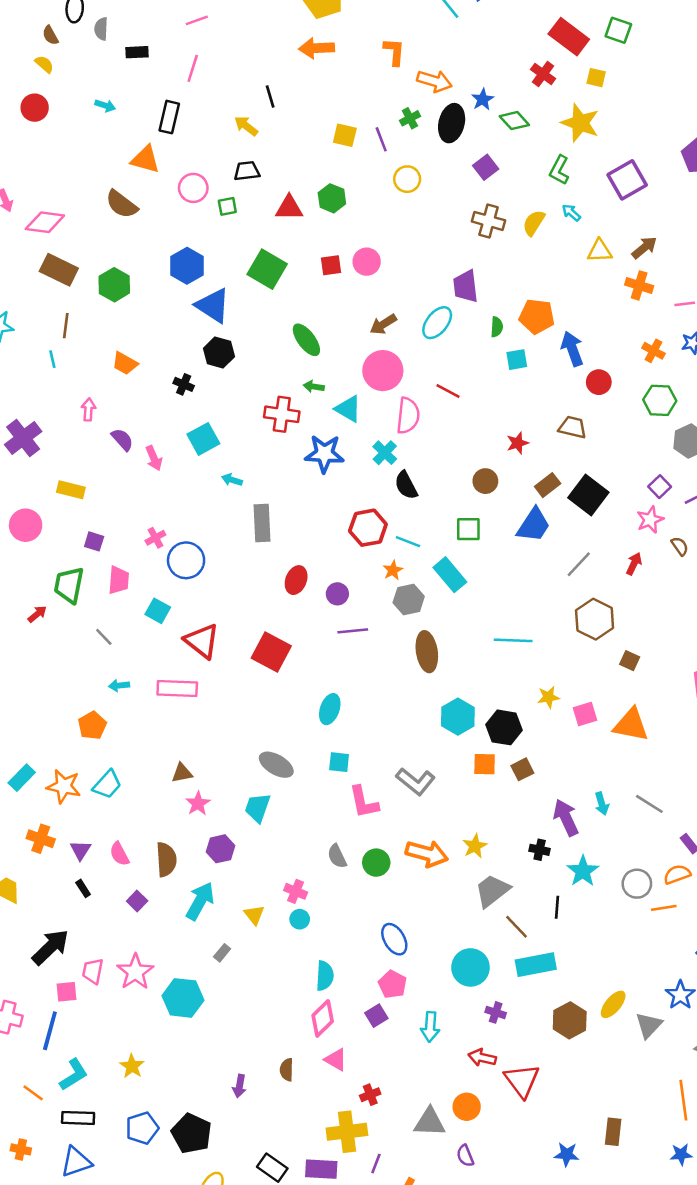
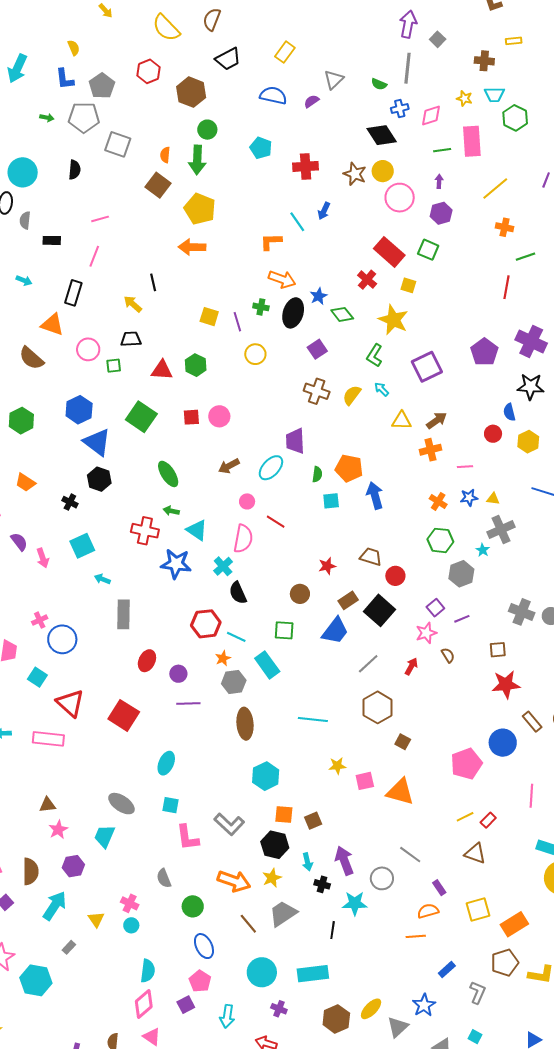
orange L-shape: (394, 52) -> (271, 242), moved, turned -100
green cross: (410, 118) -> (261, 307), turned 35
orange cross: (639, 285) -> (430, 450), turned -35
pink circle: (383, 371) -> (247, 501), moved, size x0.5
red circle: (599, 382) -> (395, 576), moved
black hexagon: (504, 727) -> (275, 845), moved
cyan arrow: (602, 804) -> (307, 862), moved
green circle: (376, 863) -> (193, 906), moved
cyan star: (583, 871) -> (355, 903), turned 30
gray circle: (637, 884) -> (382, 878), moved
brown line: (517, 927) -> (248, 924), moved

